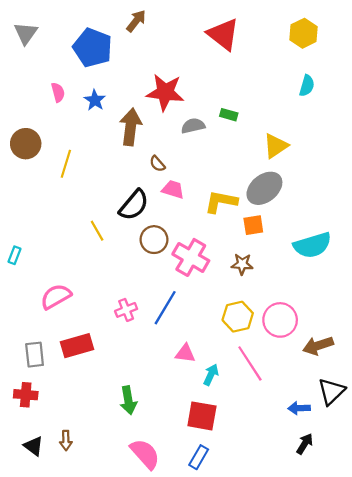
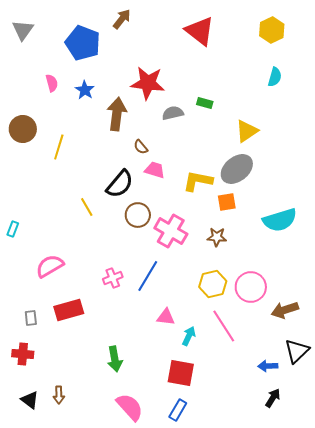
gray rectangle: (35, 355) -> (31, 318), size x0.7

